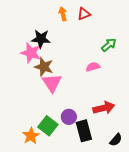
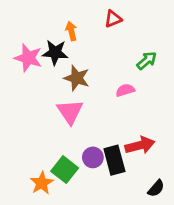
orange arrow: (63, 14) -> (71, 31), moved
pink star: (31, 53) -> (28, 58), moved
brown star: (44, 67) -> (77, 78), moved
black rectangle: (84, 131) -> (114, 160), moved

